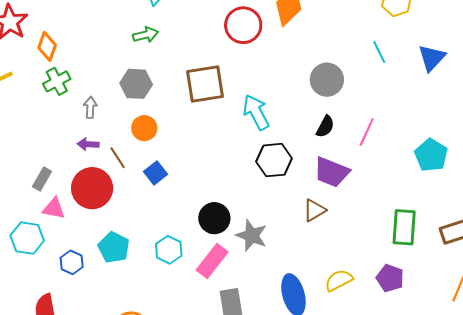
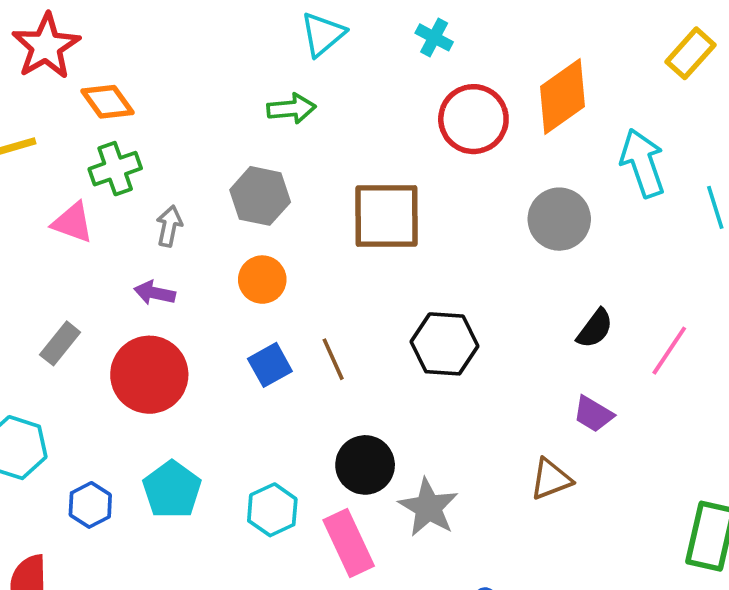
orange diamond: (47, 46) -> (107, 102), turned -64
gray circle: (327, 80) -> (559, 219), moved
cyan arrow: (256, 112) -> (643, 163), moved
brown line: (118, 158) -> (333, 359), moved
black hexagon: (274, 160) -> (445, 344), moved
purple trapezoid: (332, 172) -> (593, 414), size x0.6
pink triangle: (54, 208) -> (73, 223), moved
pink rectangle: (212, 261) -> (349, 543), turned -72

